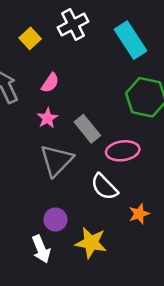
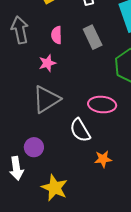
pink semicircle: (50, 83) -> (57, 35), turned 132
gray rectangle: (87, 129) -> (93, 37), moved
yellow star: (91, 243) -> (54, 188), moved

